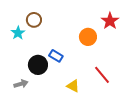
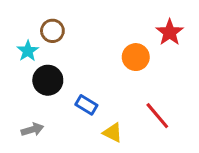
blue rectangle: (56, 56) -> (86, 105), moved
black circle: (38, 65) -> (48, 80), moved

